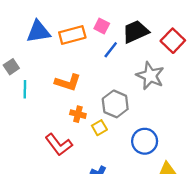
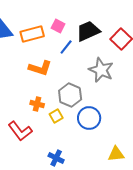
orange L-shape: (68, 82) -> (40, 68), moved
blue circle: (145, 141) -> (89, 118), moved

